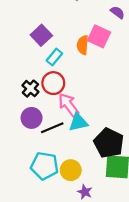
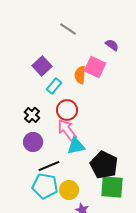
red circle: (53, 83) -> (67, 110), moved
black line: (52, 128) -> (49, 166), moved

